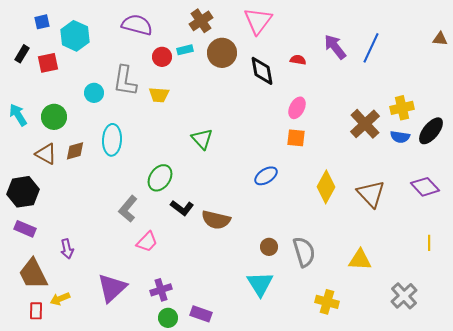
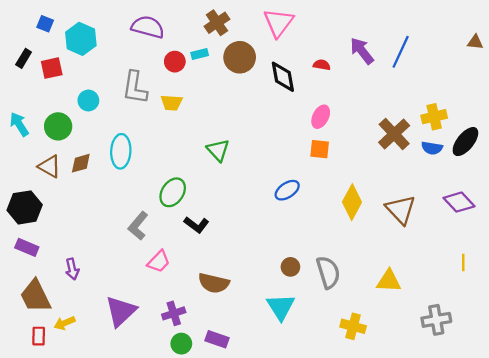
blue square: (42, 22) -> (45, 24), turned 35
cyan circle: (94, 93) -> (88, 100), moved
brown semicircle: (216, 220) -> (214, 283), moved
gray cross: (404, 296) -> (436, 320), turned 32

